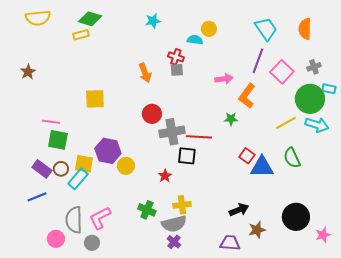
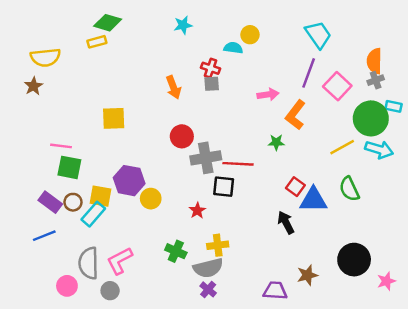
yellow semicircle: (38, 18) -> (45, 57), moved
orange semicircle: (305, 29) -> (374, 61), moved
black arrow: (239, 210) -> (286, 222), moved, turned -96

